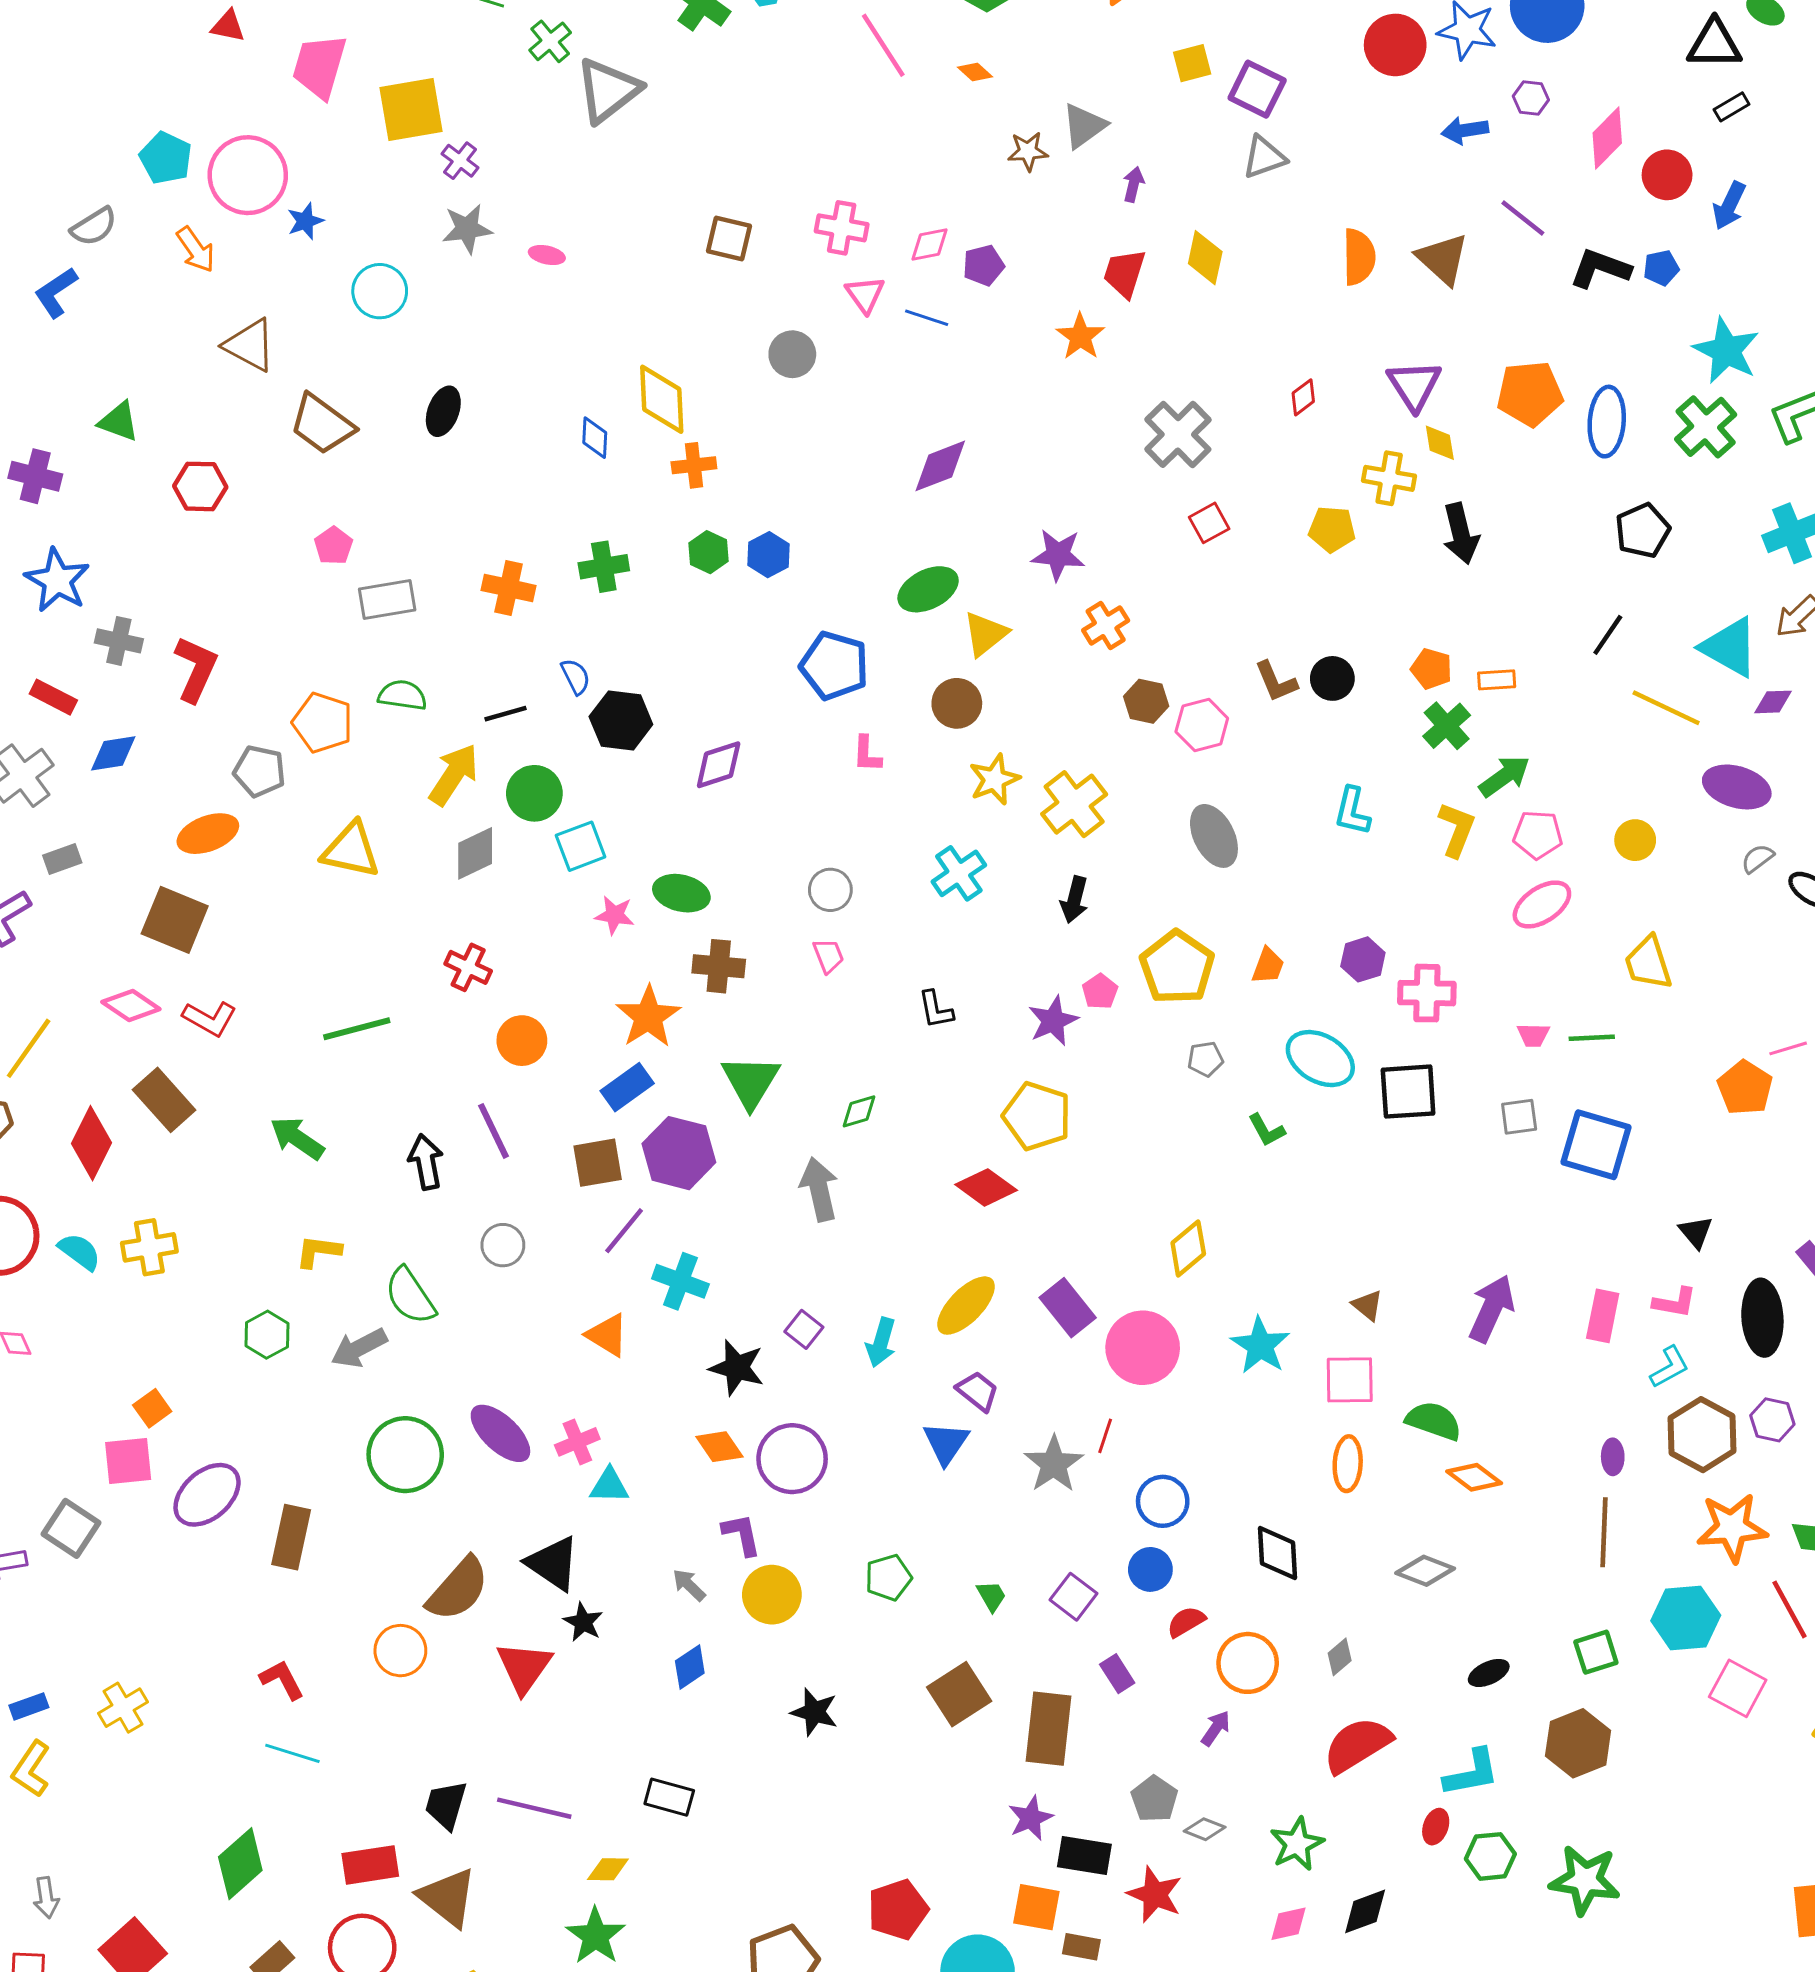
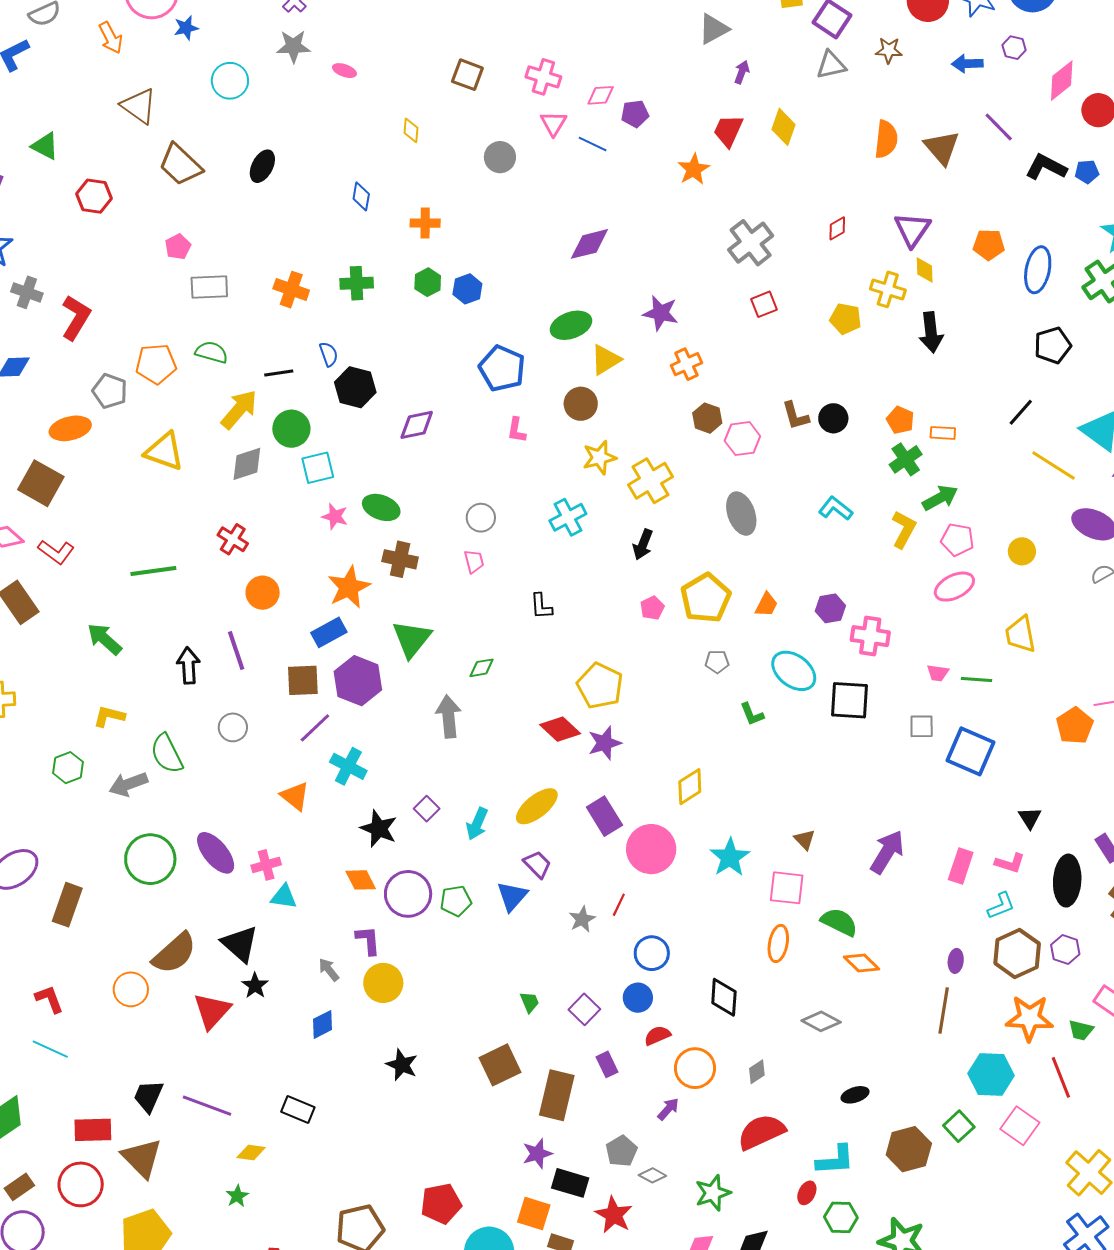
brown star: (1028, 151) -> (889, 50), moved
orange pentagon: (1530, 394) -> (989, 245), size x0.7
yellow diamond: (662, 399) -> (411, 130), moved, size x0.5
orange pentagon: (323, 723) -> (156, 364), turned -30
cyan L-shape: (1352, 811) -> (836, 508), turned 108
purple star: (1053, 1021) -> (605, 743), moved
gray star: (1054, 1464) -> (582, 919), size x0.7
green pentagon: (888, 1578) -> (456, 901), moved
green square: (1596, 1652) -> (959, 1126), moved, turned -32
green star: (595, 1936) -> (237, 1196), size x0.6

